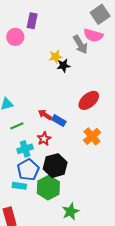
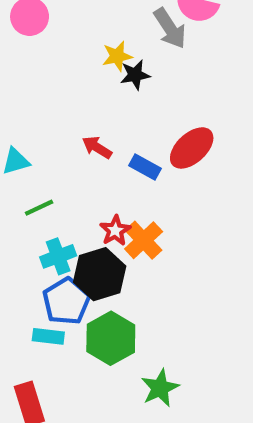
red arrow: (45, 115) -> (97, 147), moved
blue rectangle: (59, 121) -> (145, 167), moved
orange cross: (92, 136) -> (144, 240), moved
red star: (44, 139) -> (115, 231), moved
black hexagon: (55, 166) -> (100, 274), moved

